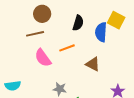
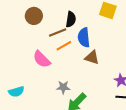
blue semicircle: (101, 32) -> (84, 37), moved
brown line: (35, 34) -> (58, 32), moved

